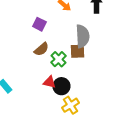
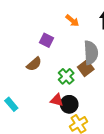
brown semicircle: (41, 49) -> (34, 64), moved
brown square: (77, 51) -> (86, 68), turned -35

